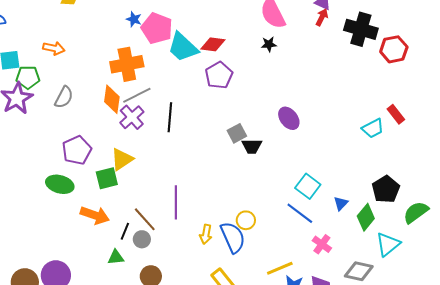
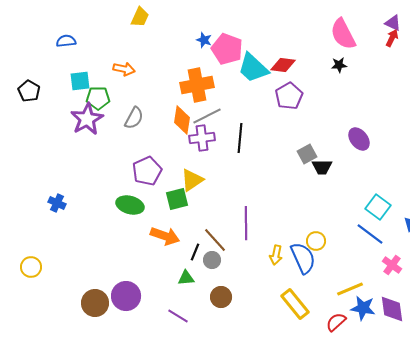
purple cross: (132, 117) -> (202, 138), turned 35

